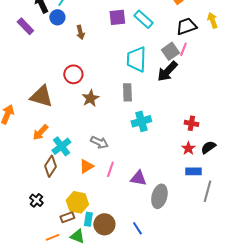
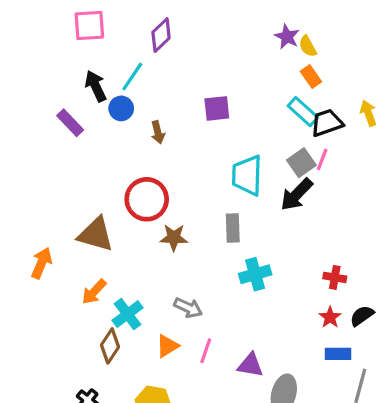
cyan rectangle: (143, 19) -> (303, 112), moved
red circle: (73, 74) -> (147, 199), size x1.4
brown star: (90, 98) -> (174, 238), turned 30

